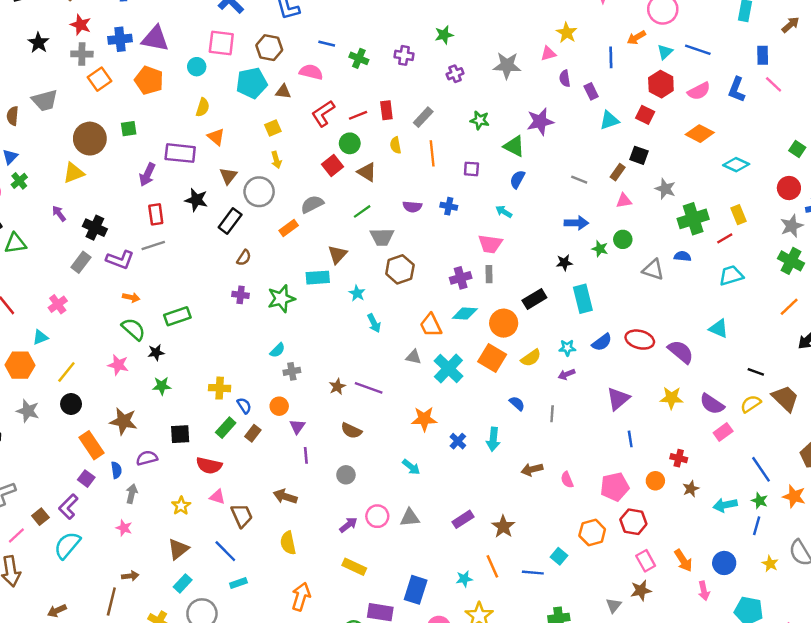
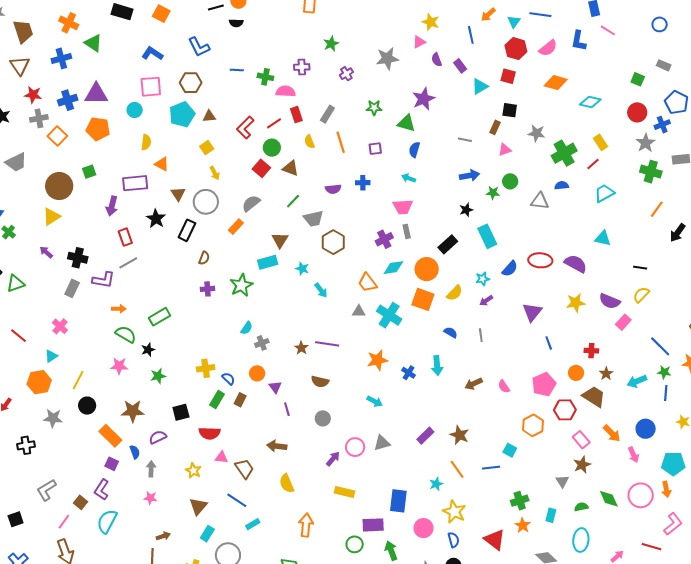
pink semicircle: (311, 72) -> (286, 91), moved
black star: (196, 200) -> (156, 219), turned 30
brown trapezoid: (785, 398) -> (594, 397), moved

